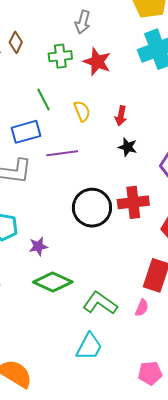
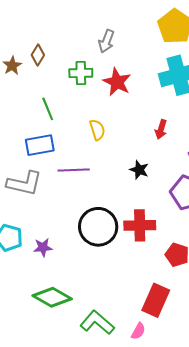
green line: (43, 99) -> (48, 109), moved
red arrow: (121, 116) -> (161, 129), moved
purple star: (38, 246) -> (43, 247), moved

